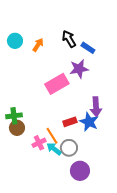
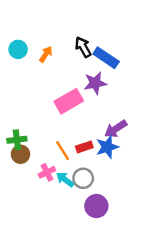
blue rectangle: (88, 48) -> (106, 58), size x1.5
purple arrow: (96, 107) -> (116, 129), turned 60
blue star: (89, 122) -> (107, 147), turned 30
orange line: (52, 136) -> (63, 151), moved

